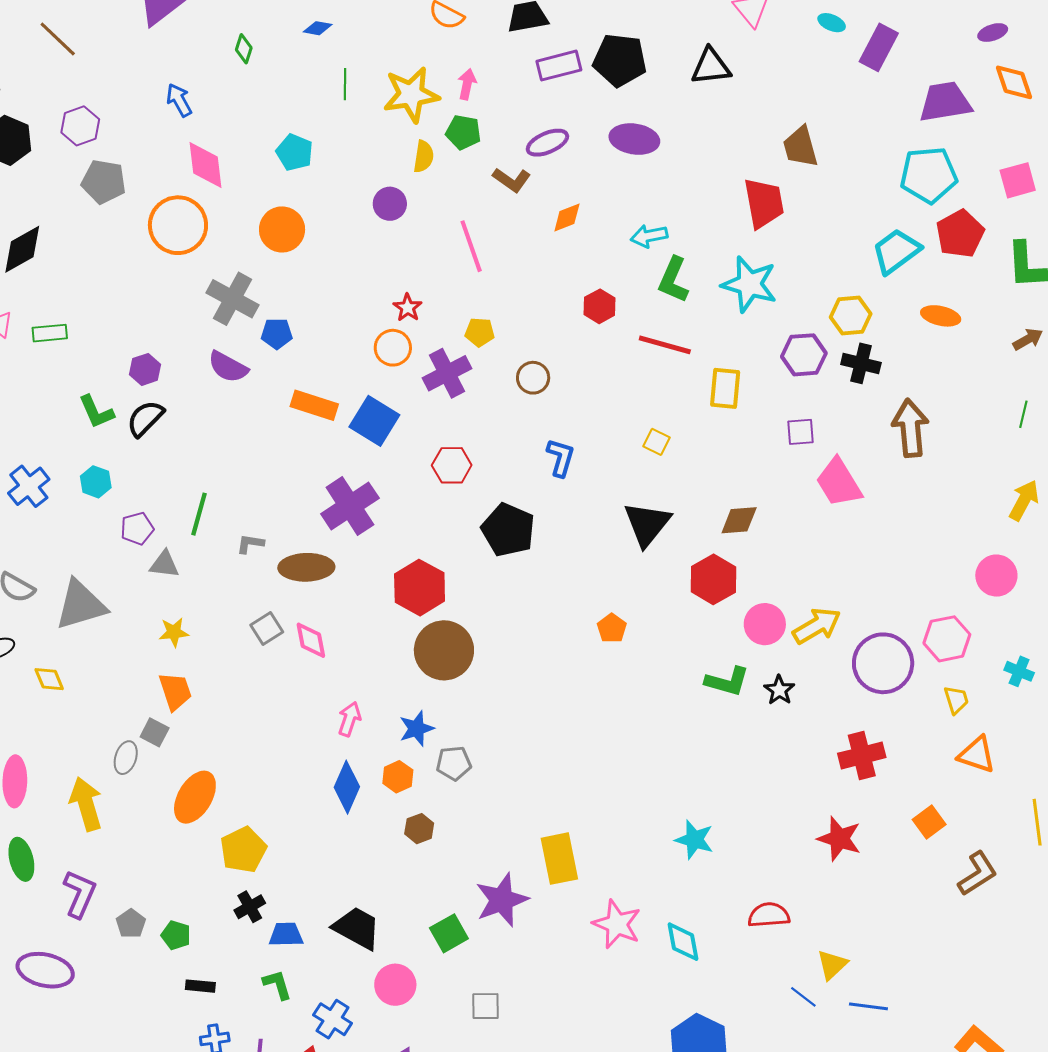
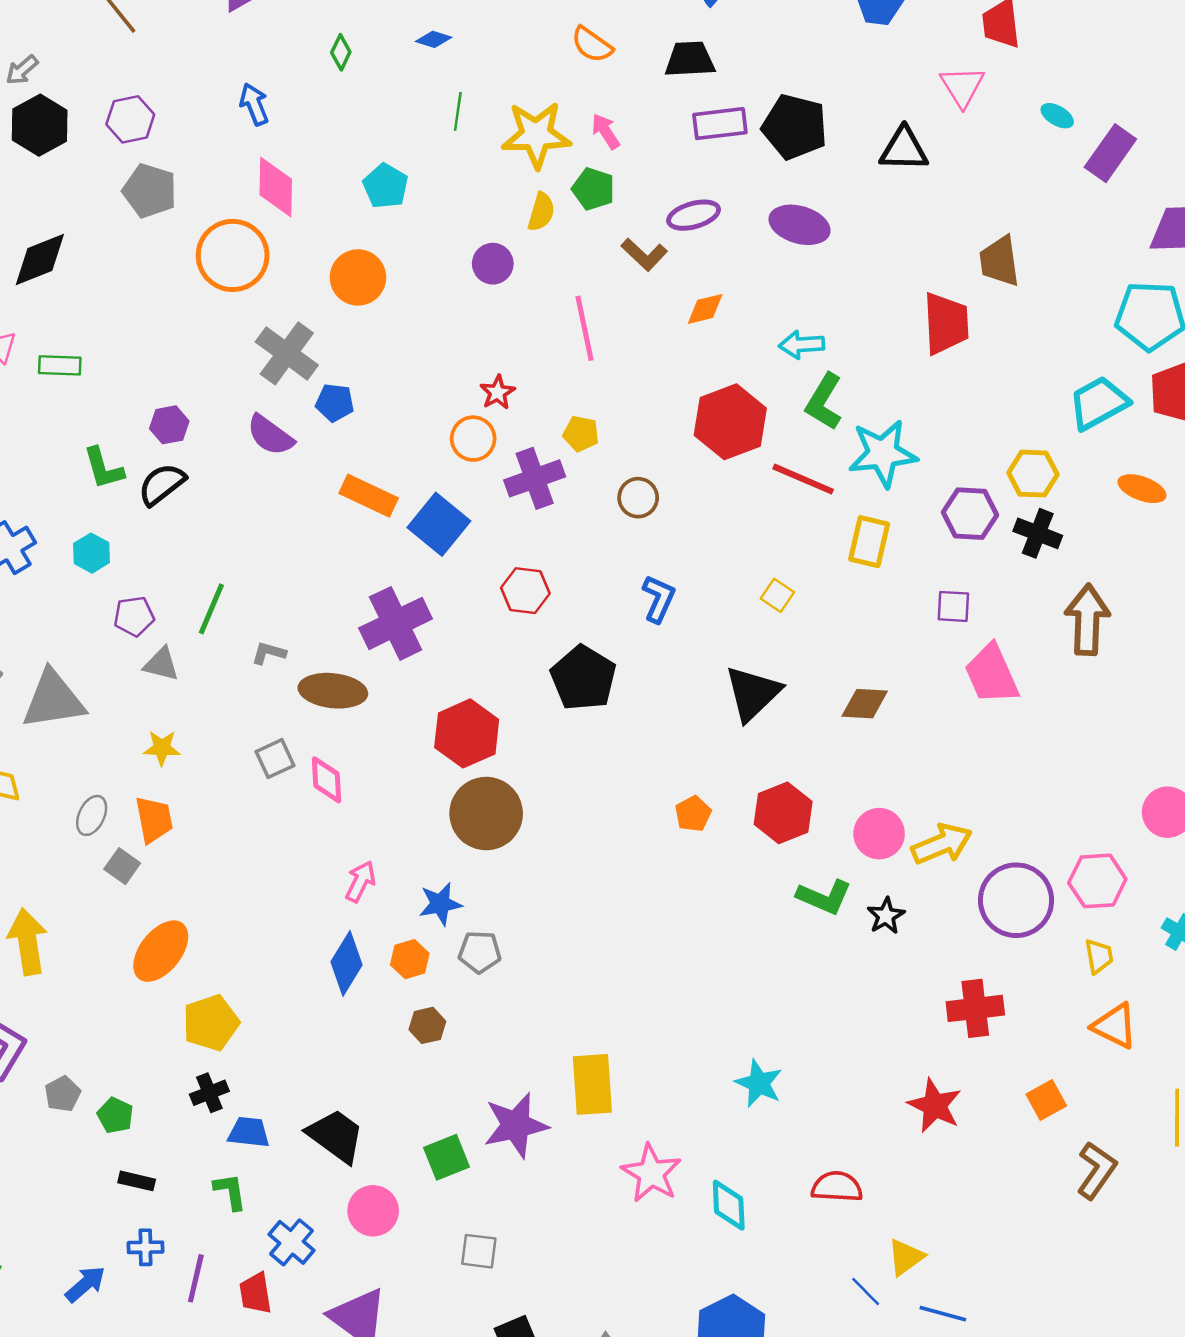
pink arrow: (467, 84) -> (606, 131), turned -52
cyan star: (749, 284) -> (883, 453), moved, turned -30
red hexagon: (600, 306) -> (730, 422), size x1.8
red hexagon: (713, 579) -> (783, 813), moved
gray ellipse: (126, 758) -> (92, 815), moved
brown L-shape: (978, 874) -> (1096, 1170), turned -30

